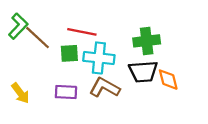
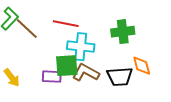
green square: (69, 53) -> (67, 66), moved, size x1.4
black trapezoid: (143, 72) -> (120, 77), moved

